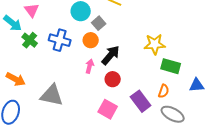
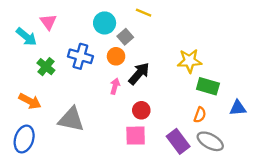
green cross: (30, 40) -> (46, 67), moved
red circle: (113, 79) -> (141, 110), moved
purple rectangle: (141, 101) -> (178, 141), moved
pink square: (108, 109) -> (136, 136), turned -30

